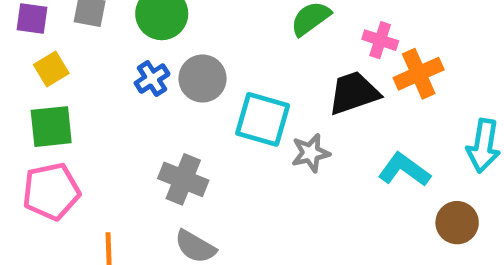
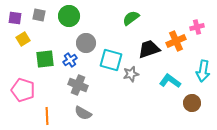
pink cross: (380, 40) -> (197, 27), moved, turned -32
blue cross: (152, 79) -> (70, 60), moved
green square: (51, 127) -> (45, 59), moved
pink pentagon: (51, 191) -> (23, 90), turned 30

